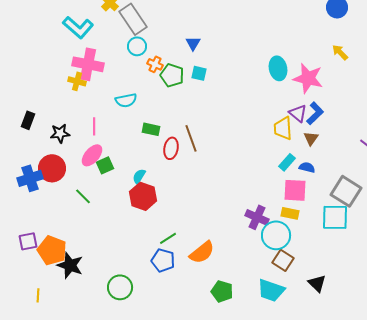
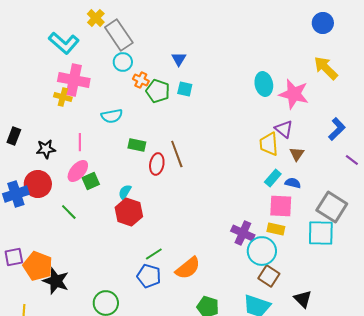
yellow arrow: (340, 52) -> (326, 68), size x1.5
blue L-shape: (315, 113) -> (337, 129), moved

